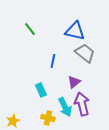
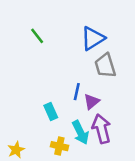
blue triangle: (75, 31) -> (93, 38), turned -45
gray trapezoid: (85, 53) -> (105, 66), turned -145
blue line: (53, 61) -> (77, 92), moved

